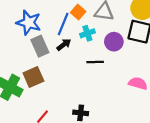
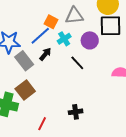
blue line: (63, 24) -> (40, 36), turned 40
black line: (95, 62) -> (77, 63), turned 63

